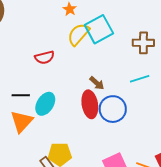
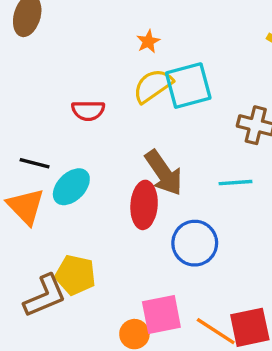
brown arrow: (97, 83) -> (164, 173), size x1.8
blue circle: (113, 109) -> (195, 243), moved
orange triangle: (22, 121) -> (26, 206), turned -40

